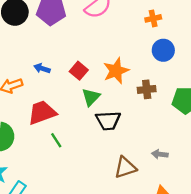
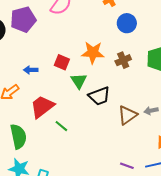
orange star: (116, 71) -> (93, 53), turned -30
brown triangle: (125, 167) -> (127, 115), moved

